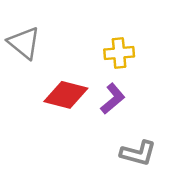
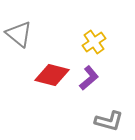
yellow cross: (119, 53) -> (94, 42), turned -30

